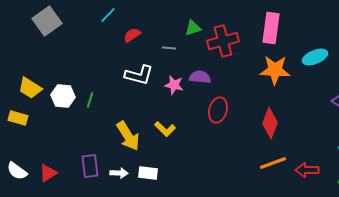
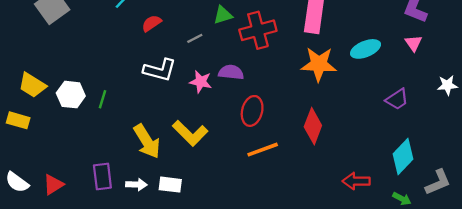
gray line: (169, 48) -> (195, 38), turned -32
yellow L-shape: (165, 129) -> (190, 133), size x1.4
orange line: (273, 163) -> (263, 150), moved

